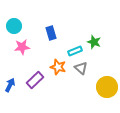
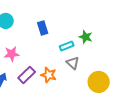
pink star: (22, 47) -> (12, 54), moved
orange star: (58, 67) -> (49, 75), moved

